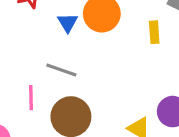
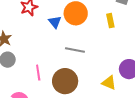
gray line: (61, 70) -> (75, 50), moved

